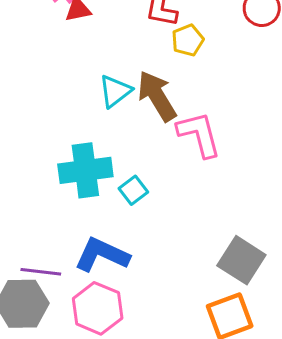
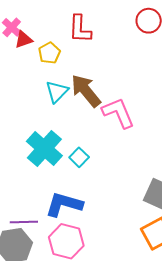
yellow pentagon: (188, 40) -> (49, 53), moved
cyan cross: (85, 170) -> (44, 149), turned -33

